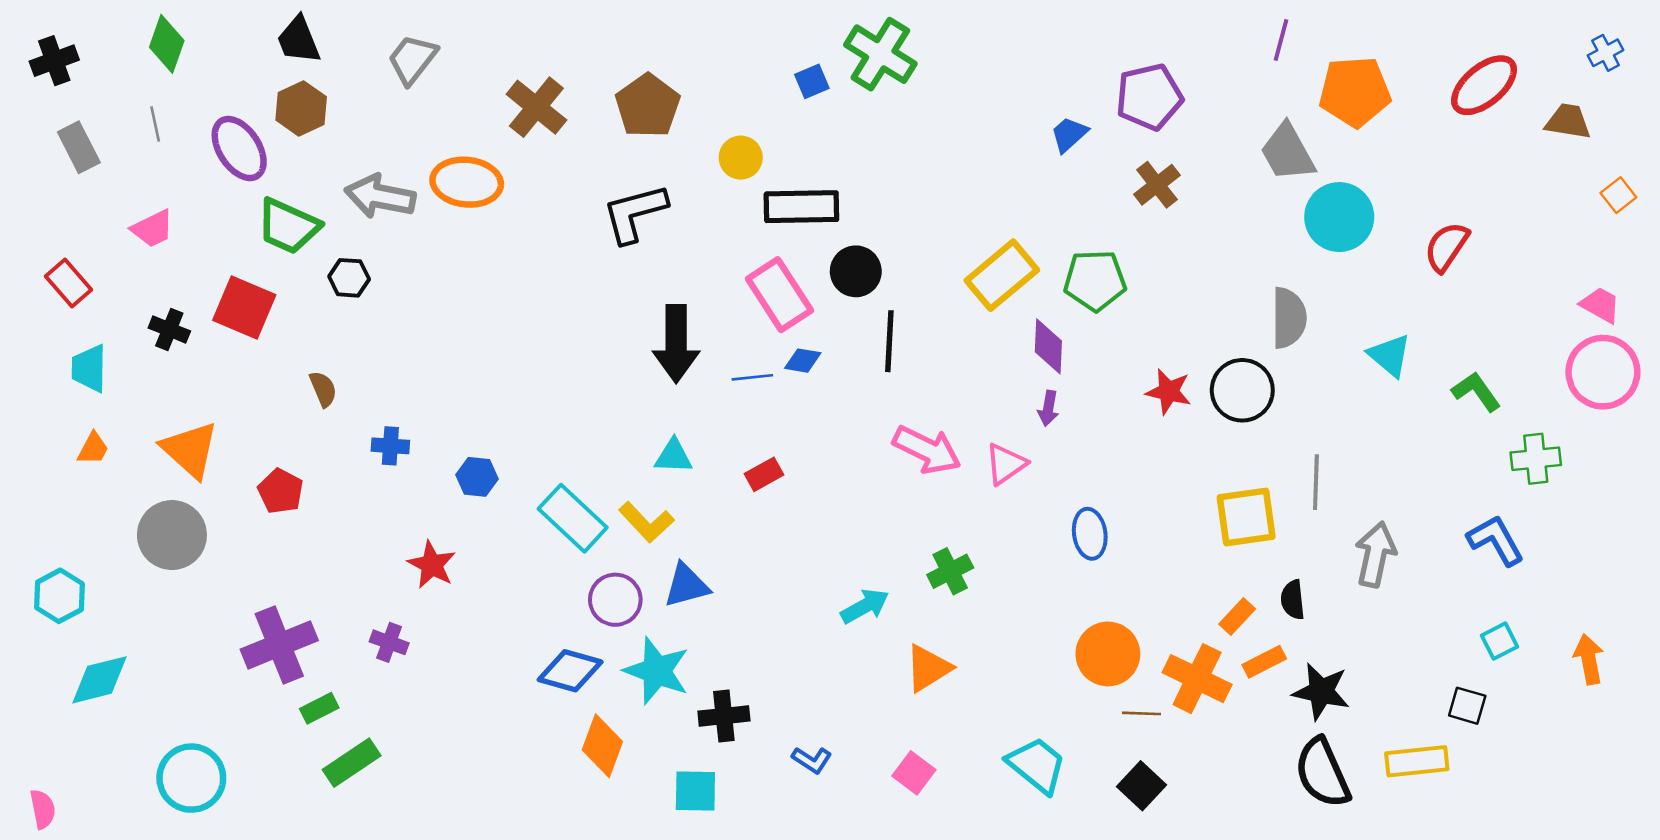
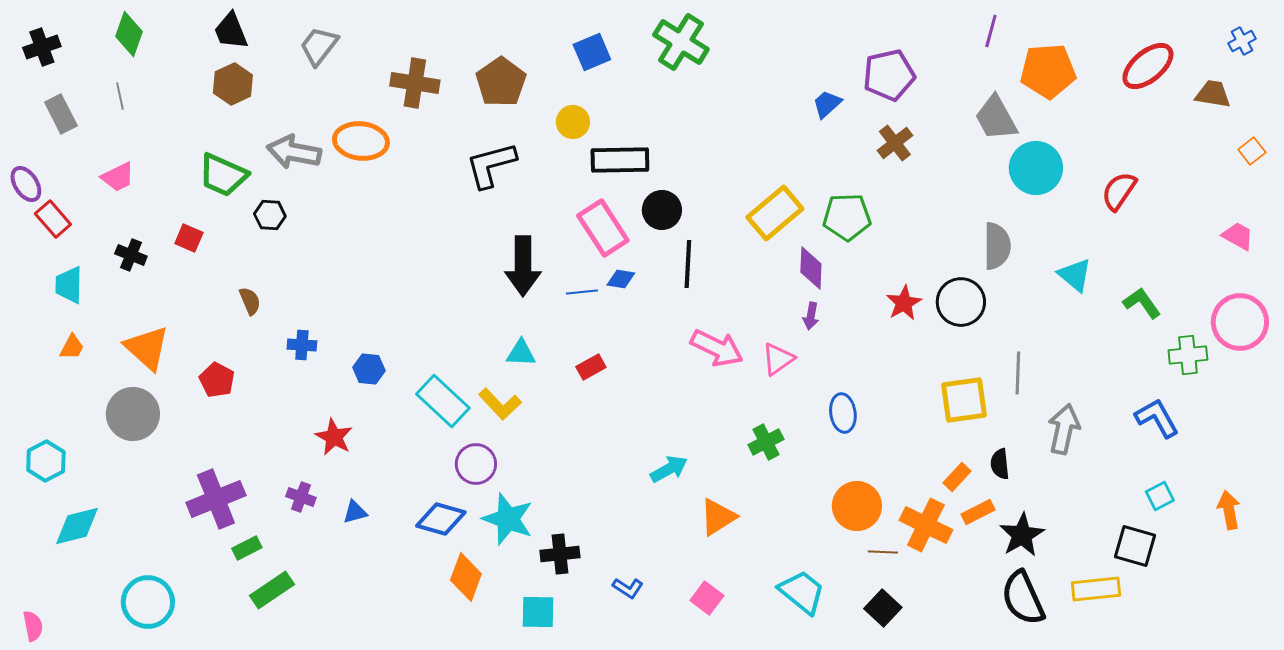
blue square: (812, 81) -> (592, 52), moved, size x1.4
brown cross: (536, 107) -> (415, 83), turned -30
purple ellipse: (239, 149) -> (26, 184), moved, size x0.7
red square: (244, 308) -> (189, 238), size x0.6
pink circle: (1603, 372) -> (1240, 322), moved
red star: (1169, 392) -> (904, 303), turned 30
green cross: (950, 571) -> (766, 442), moved
blue triangle: (686, 585) -> (355, 512), moved, size x0.7
black star: (1321, 691) -> (1022, 535), turned 30
black square: (1467, 706) -> (1135, 546), size x1.4

